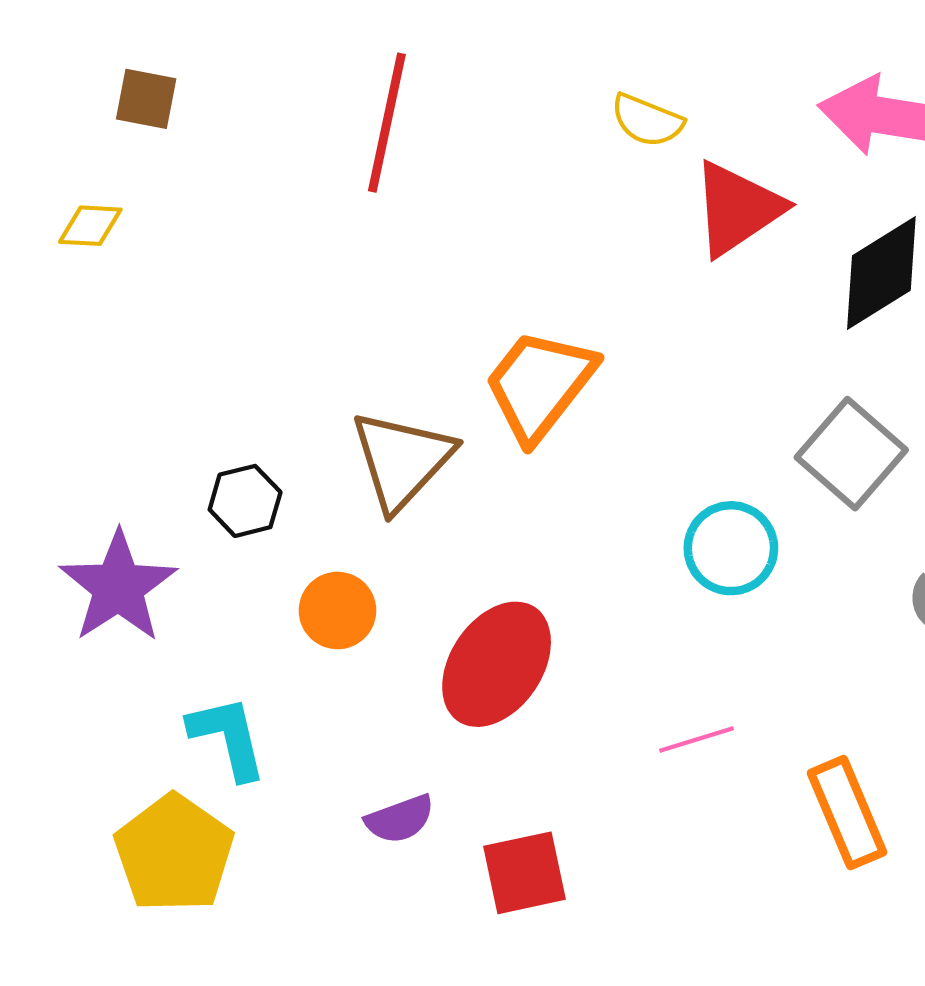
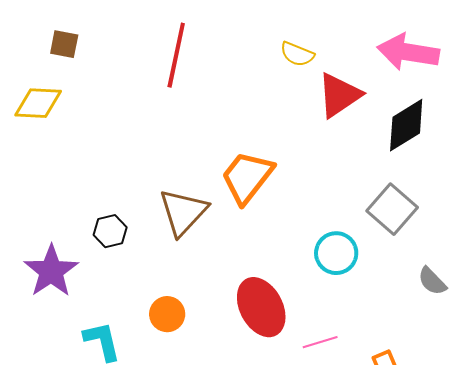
yellow diamond: (90, 226) -> (38, 103), size x1.6
orange circle: (337, 611) -> (167, 314), moved
red ellipse: (497, 664) -> (261, 307), moved, turned -62

